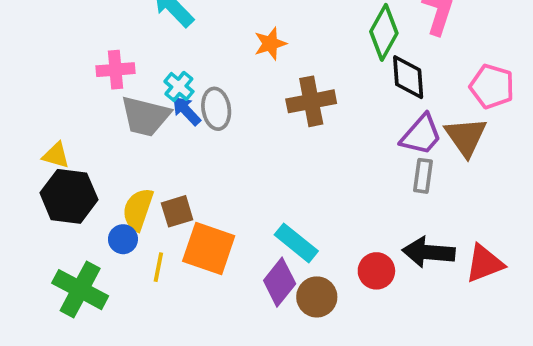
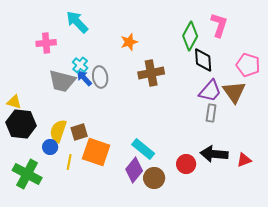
pink cross: (116, 70) -> (46, 43), moved
red triangle: (484, 263) -> (244, 160), size x0.7

